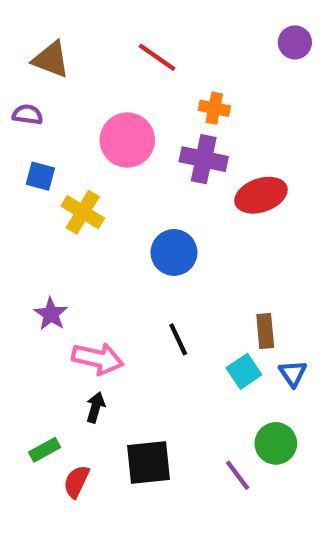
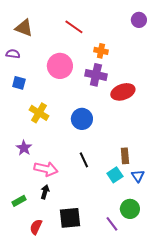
yellow cross: (83, 212) -> (39, 113), moved
green rectangle: (45, 450) -> (19, 201), moved

